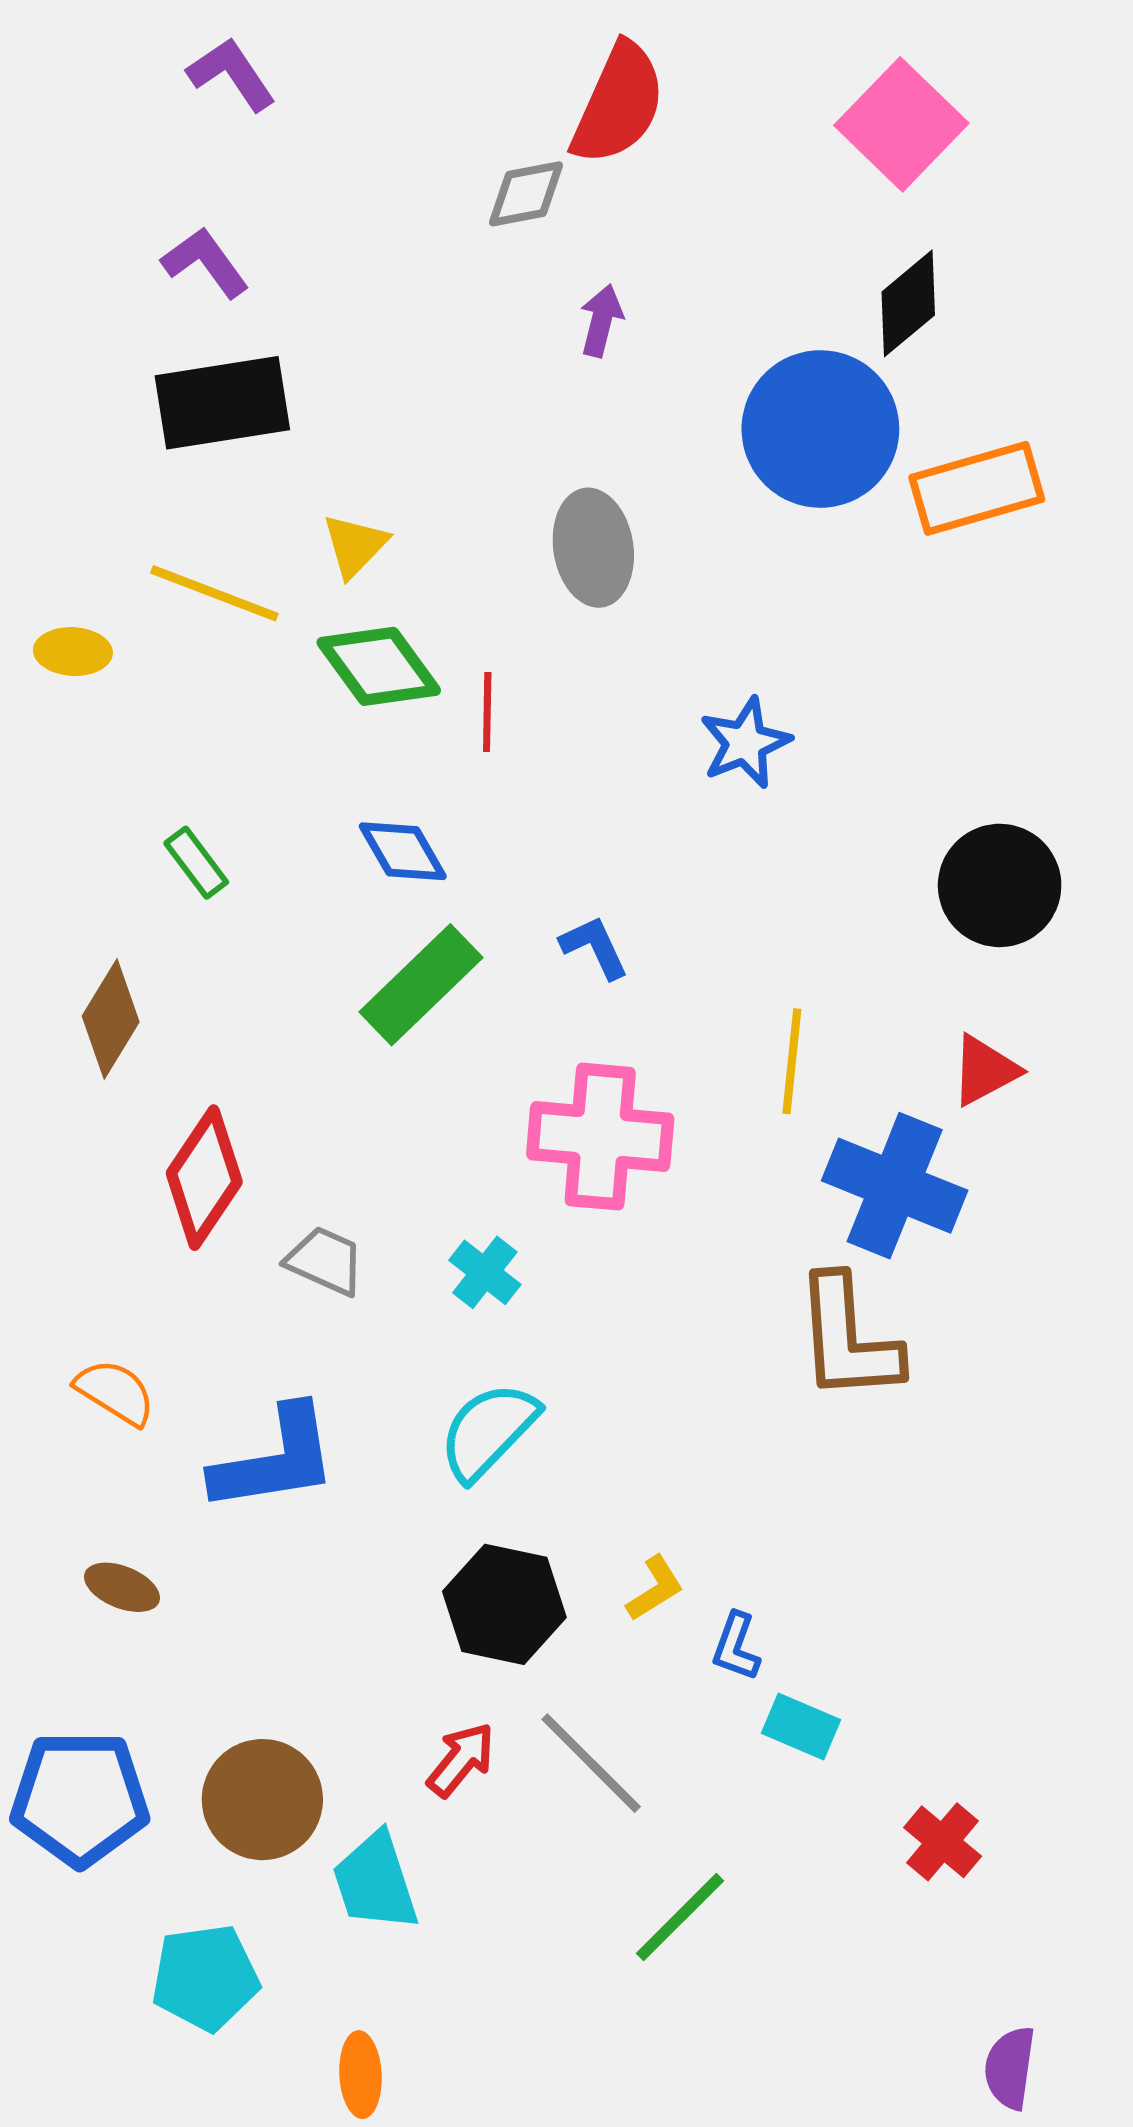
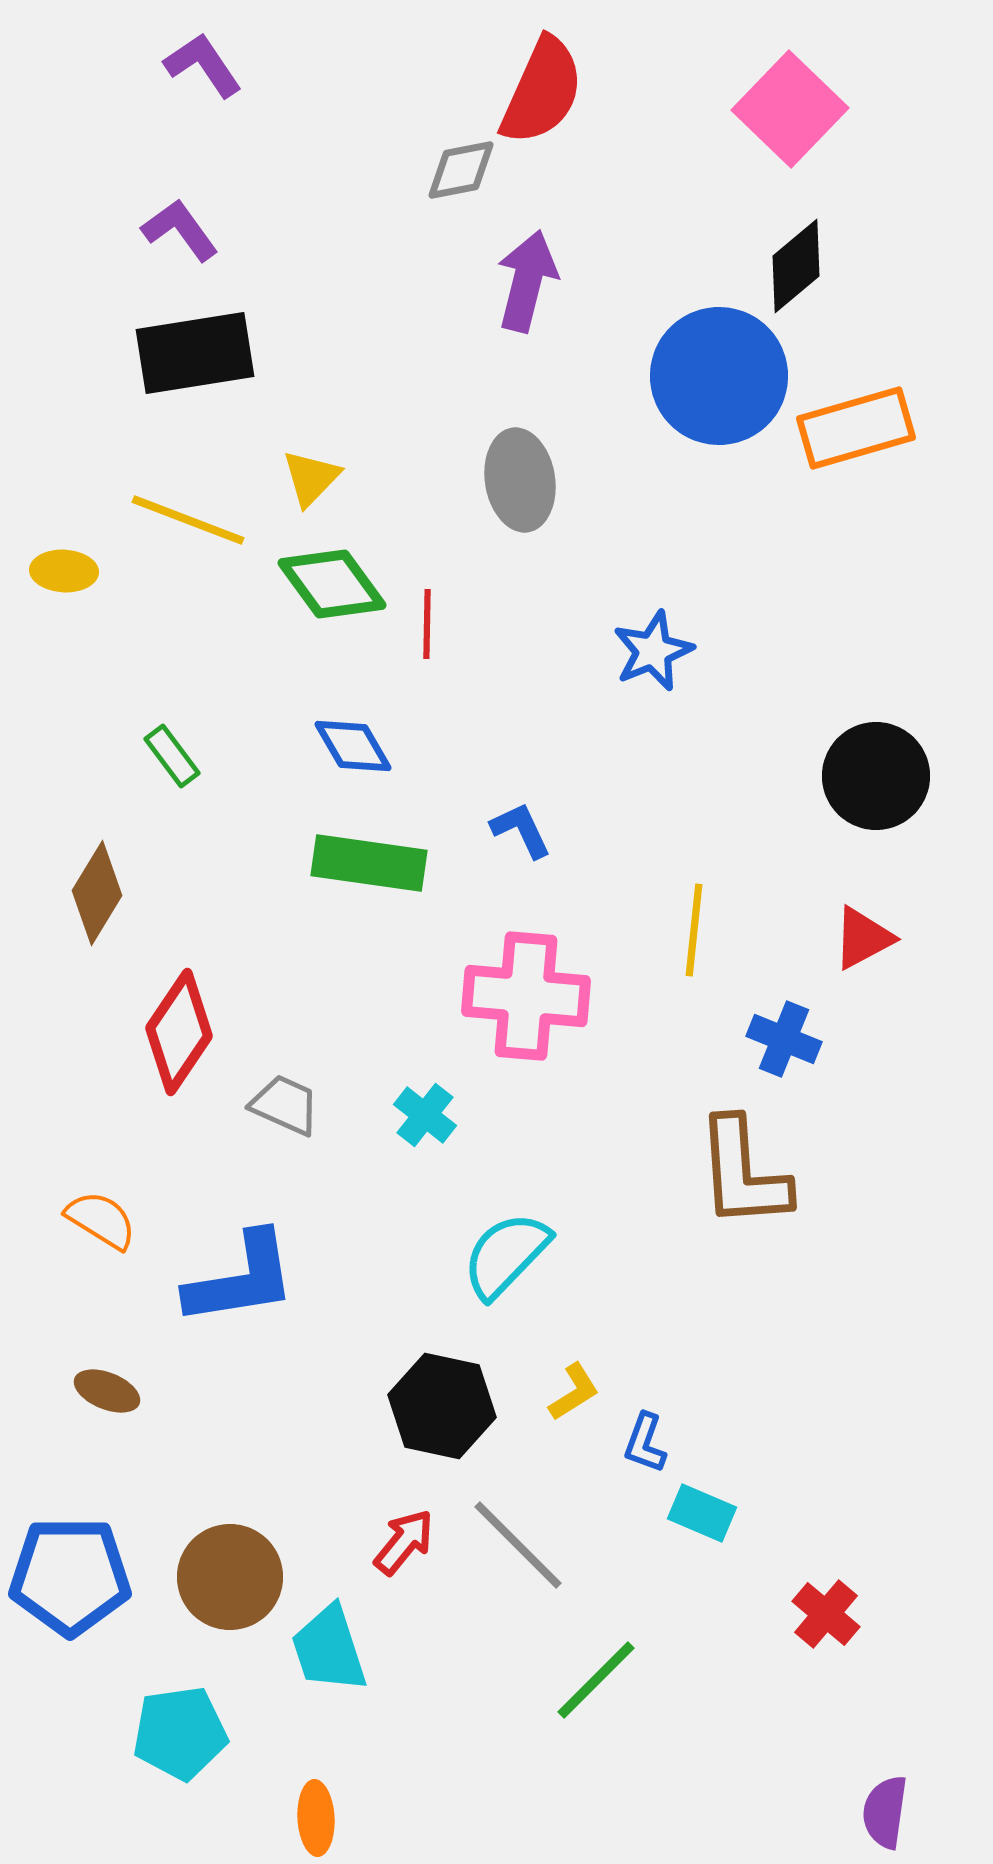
purple arrow: (601, 321) -> (527, 281), size x1.6
green rectangle: (421, 985) -> (369, 863), turned 52
blue cross: (895, 1186) -> (784, 1039), size x0.6
cyan semicircle: (488, 1431) -> (506, 1255), moved

